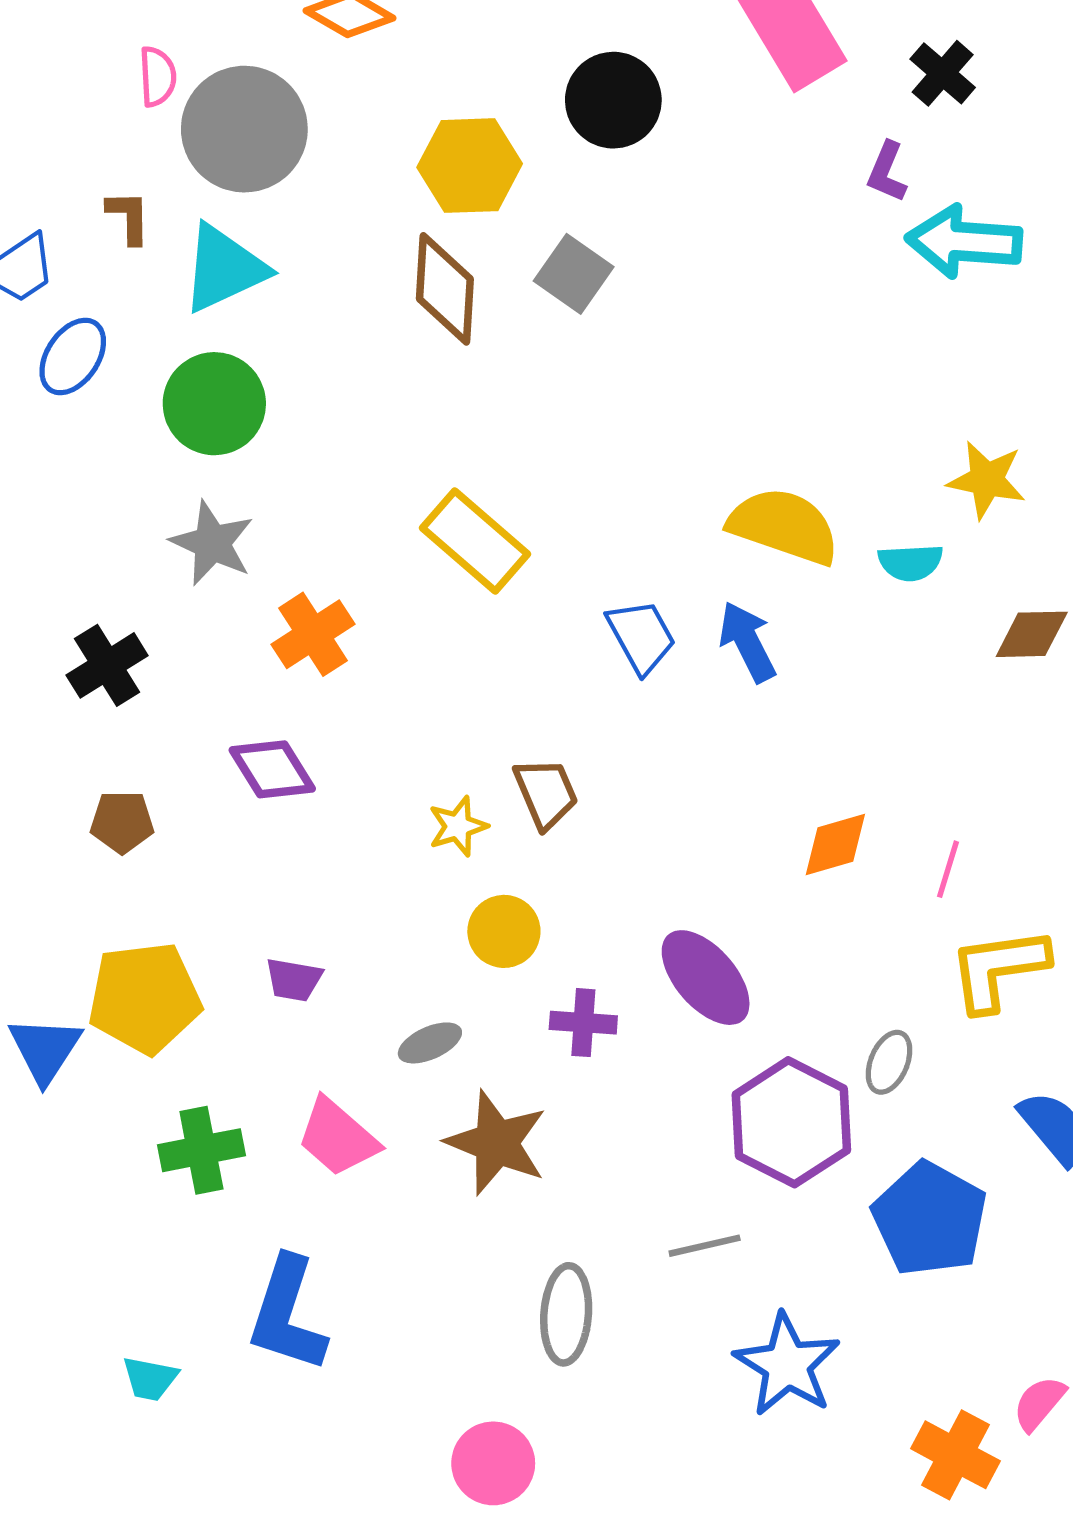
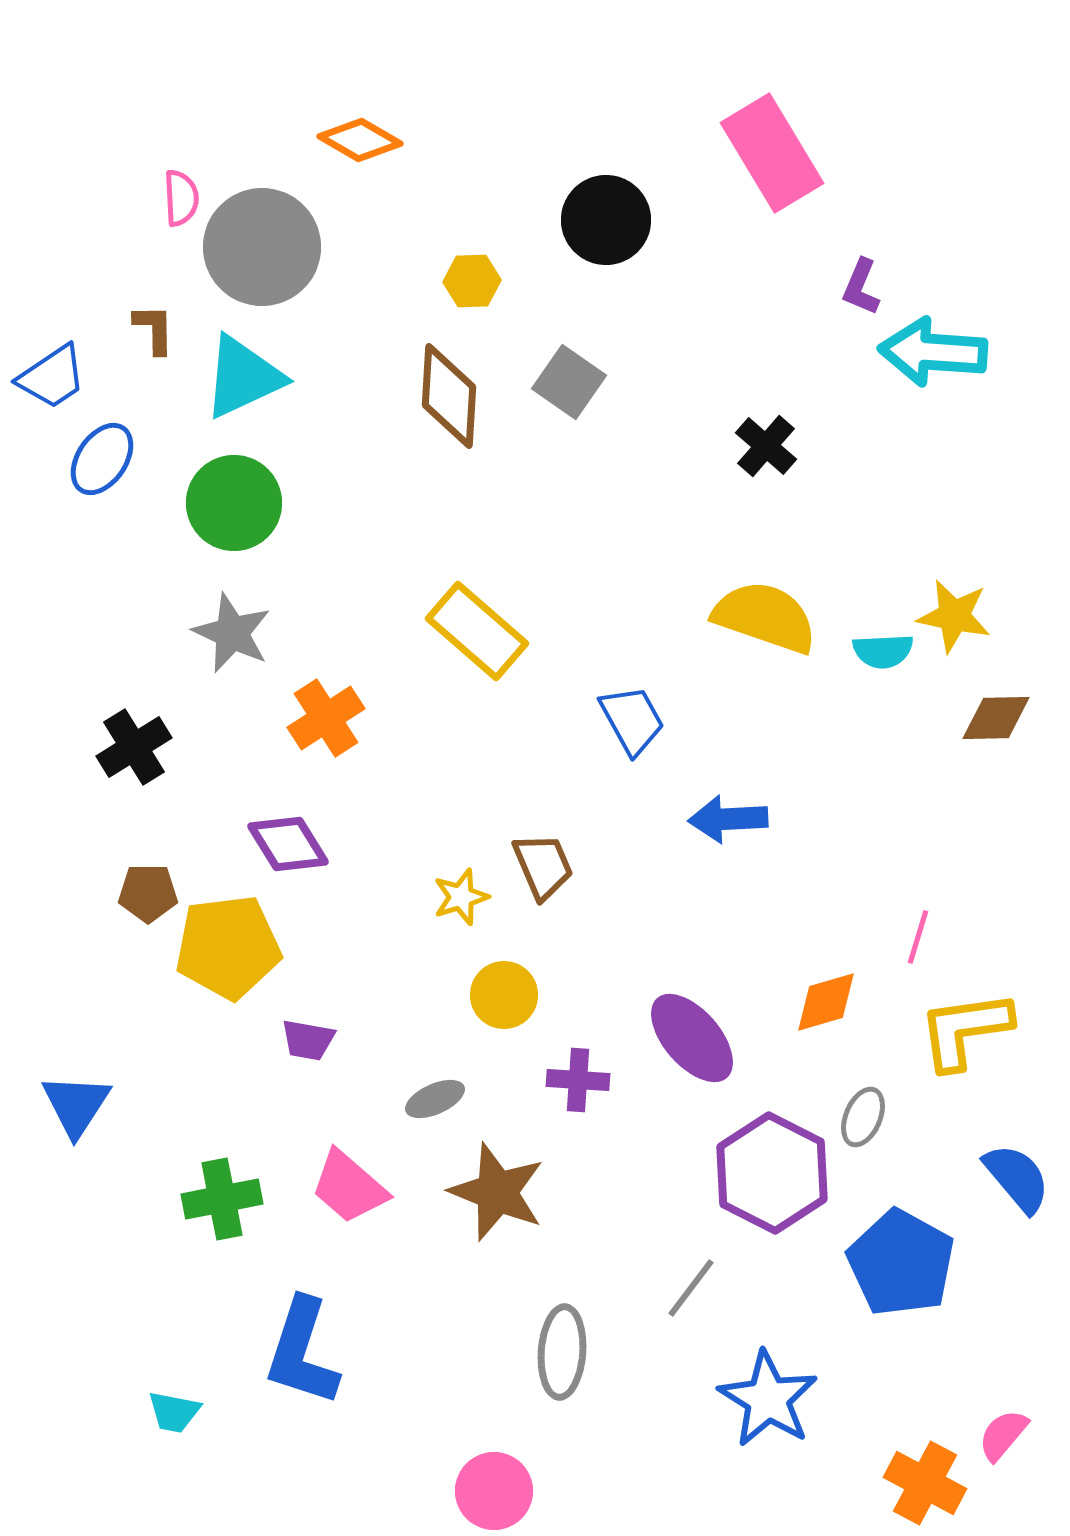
black cross: (943, 73) -> (766, 446), moved
yellow hexagon: (470, 166) -> (472, 281), size x0.6
yellow star: (987, 480) -> (954, 616), moved
blue arrow: (747, 642) -> (728, 819), moved, turned -66
orange diamond: (835, 845) -> (826, 1002), moved
yellow pentagon: (145, 998) -> (228, 947), moved
gray line: (705, 1246) -> (691, 1288), turned -40

